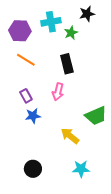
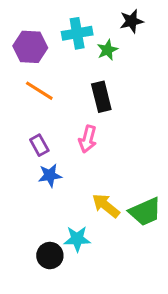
green trapezoid: (96, 116) -> (145, 212), moved
cyan star: (81, 169) -> (77, 239), moved

